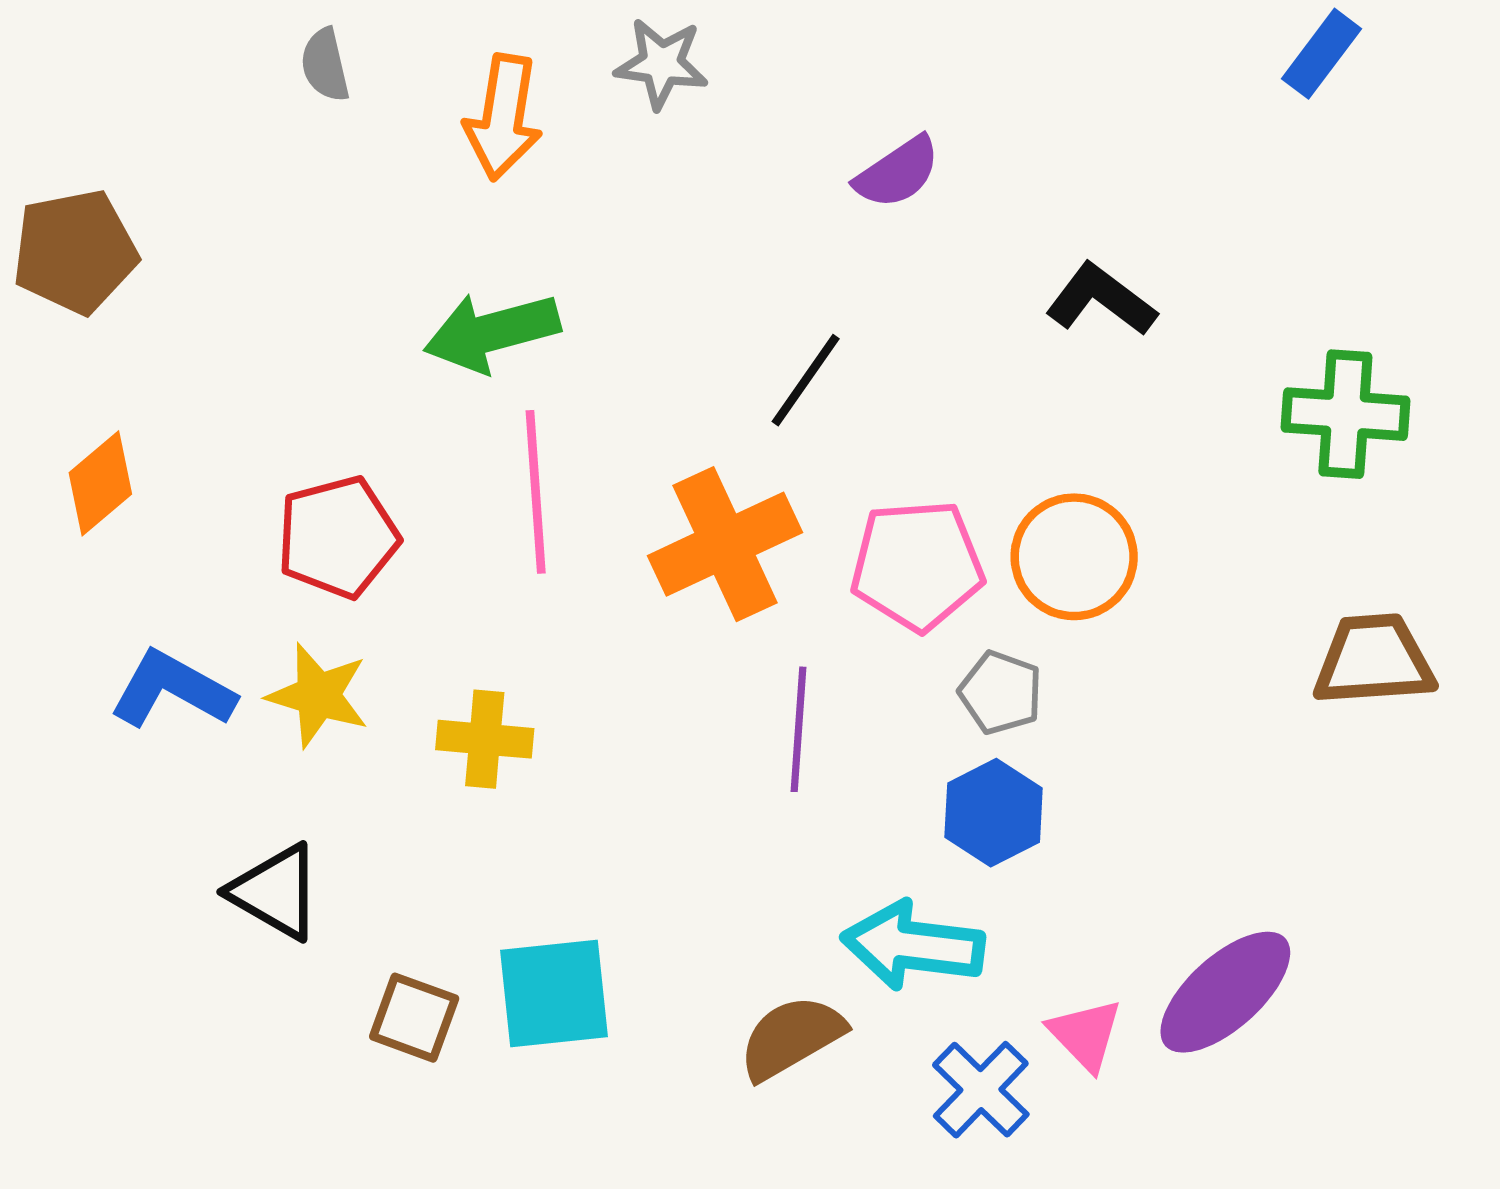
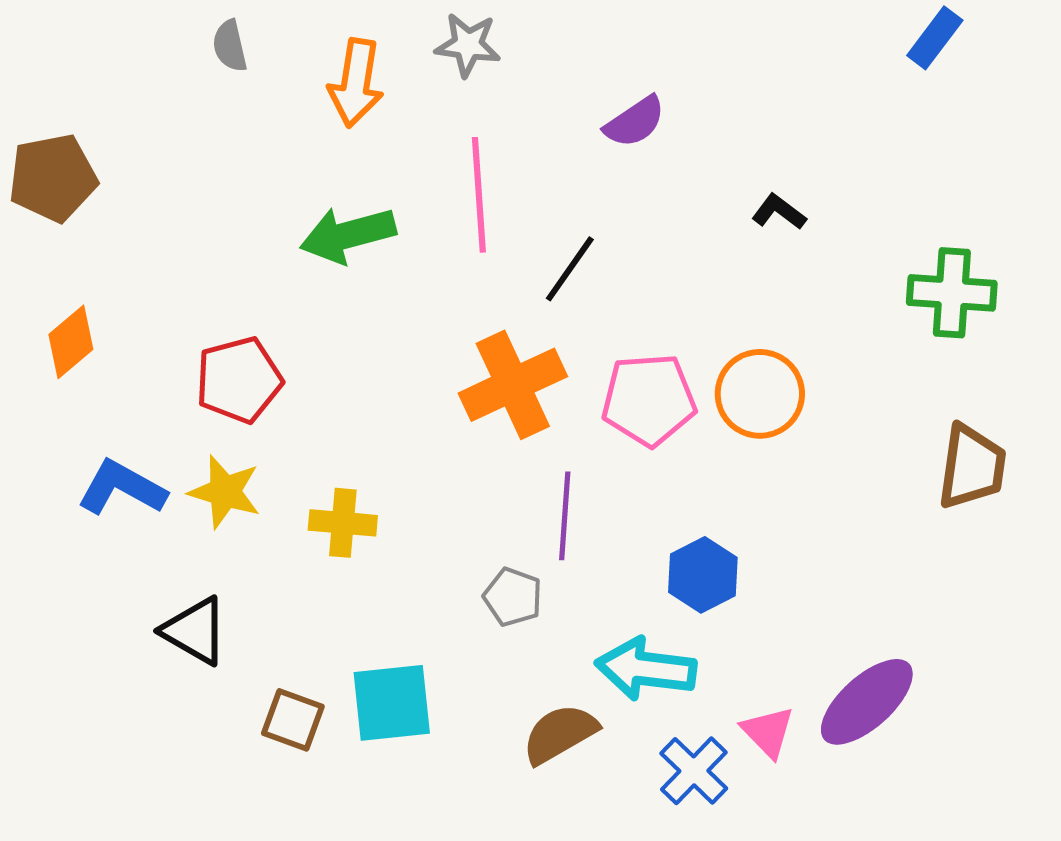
black L-shape: (1101, 300) -> (779, 212), size x0.7
pink line: (536, 492) -> (479, 195), moved
brown trapezoid: (1374, 660) -> (972, 467), turned 102
gray pentagon: (1001, 693) -> (513, 597), moved

